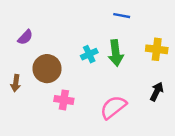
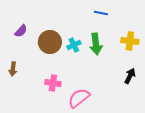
brown circle: (47, 69) -> (50, 42), moved
pink semicircle: (113, 107) -> (79, 98), moved

